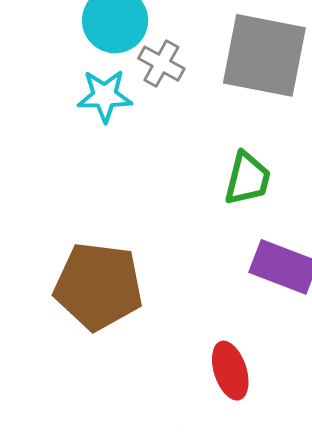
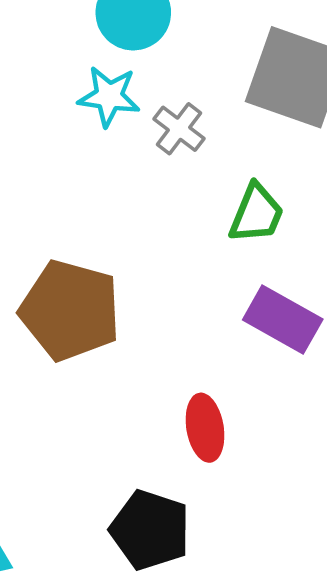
gray cross: (161, 64) -> (179, 129), moved

